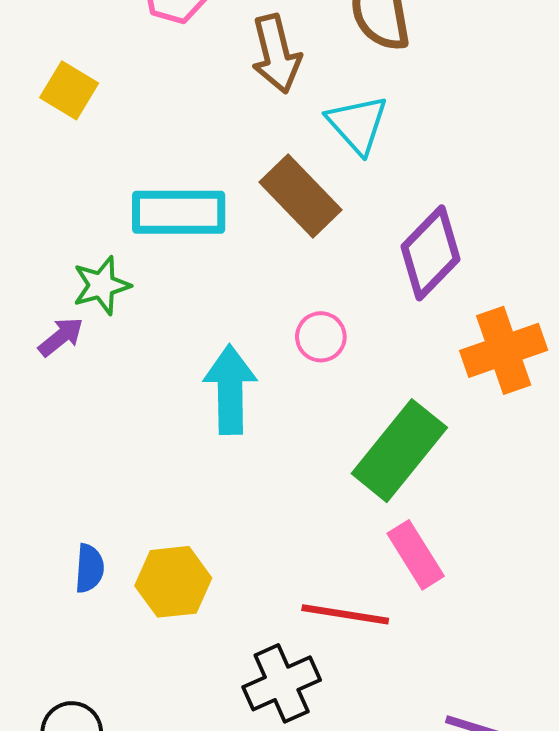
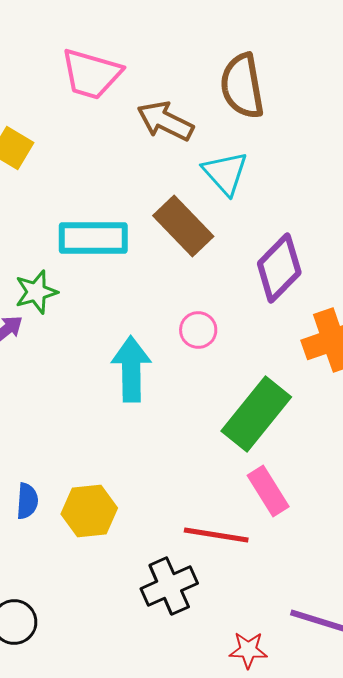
brown arrow: (276, 54) -> (165, 121), turned 130

